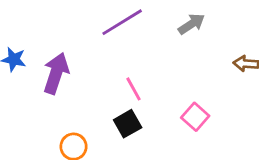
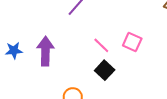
pink square: (195, 117) -> (132, 42), moved

